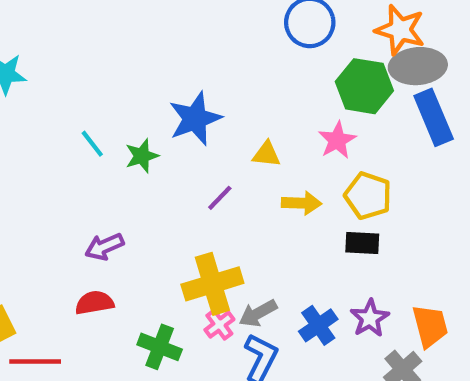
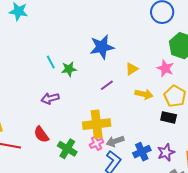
pink star: (337, 140) -> (165, 68), turned -30
cyan line: (92, 144) -> (51, 62), moved
yellow triangle: (266, 154) -> (132, 69), turned -48
green star: (142, 156) -> (69, 69), moved
red semicircle: (94, 303) -> (41, 134), moved, turned -126

